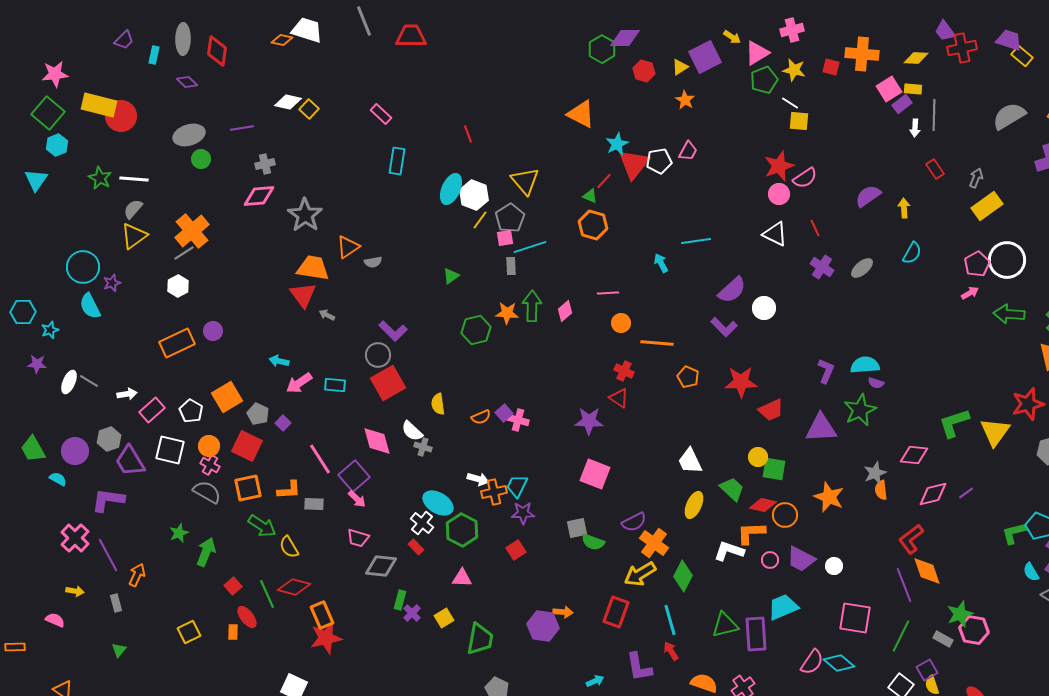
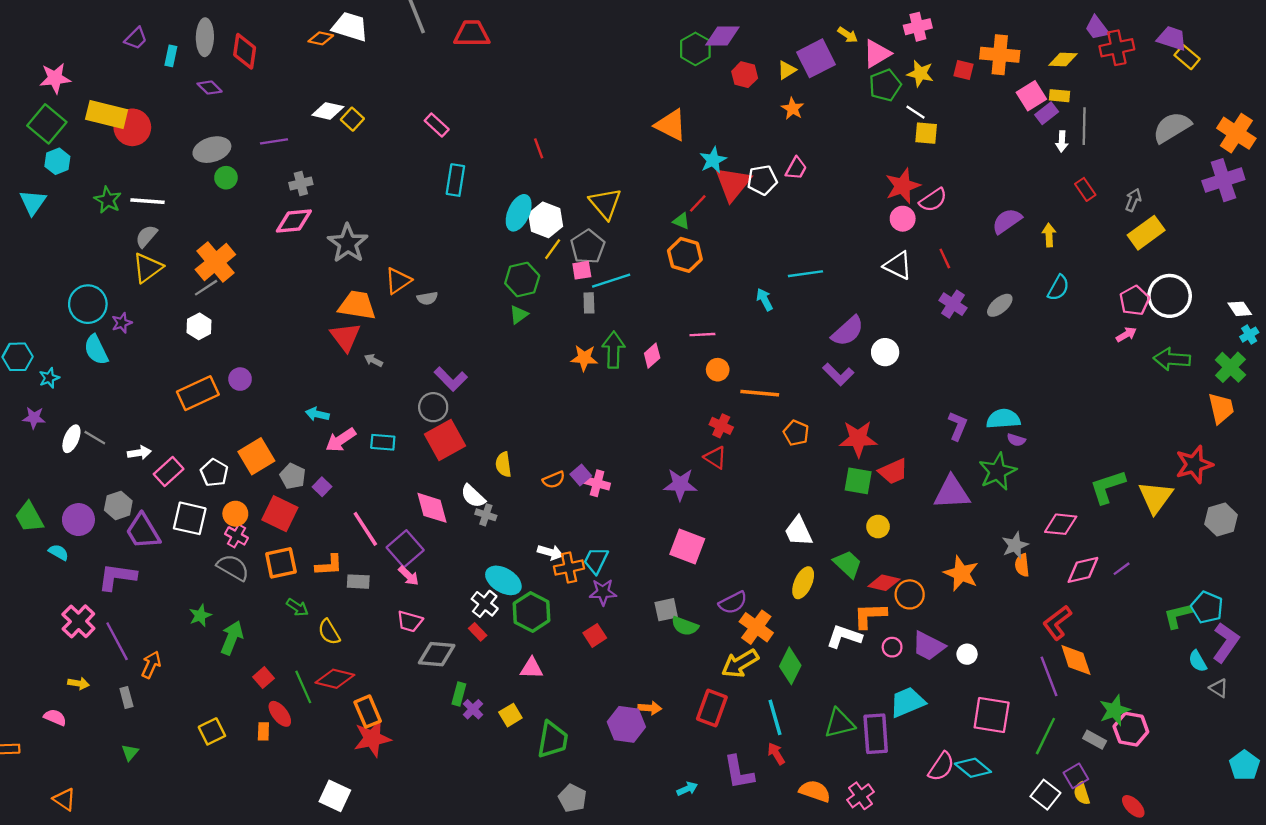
green hexagon: (476, 330) -> (522, 280), moved
green square: (774, 469) -> (858, 481), moved
green arrow: (262, 526) -> (297, 607), size x0.7

